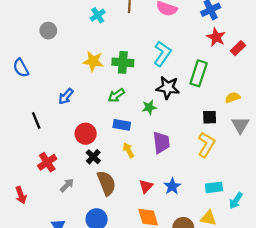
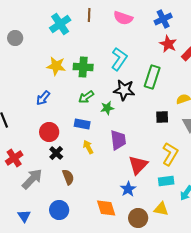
cyan cross: (98, 15) -> (60, 24), size x1.5
green arrow: (116, 95) -> (86, 97), moved
blue arrow: (66, 96) -> (43, 98), moved
yellow L-shape: (206, 145) -> (170, 154), moved
brown semicircle: (106, 183) -> (68, 177), size x0.7
gray arrow: (67, 185) -> (32, 179), size x1.6
red triangle: (146, 186) -> (138, 165), moved, size x1.5
blue star: (172, 186) -> (128, 189), moved

